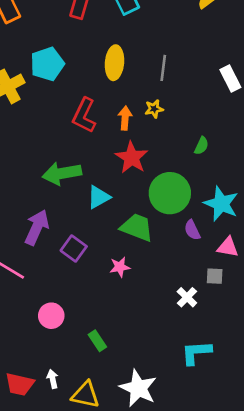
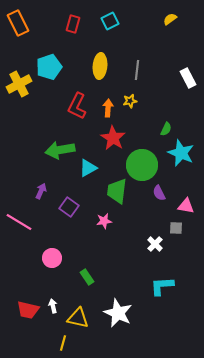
cyan star: (221, 204) -> (181, 153), moved
purple arrow: (37, 227) -> (41, 191), size x0.6
green trapezoid: (137, 227) -> (117, 191), turned -104

